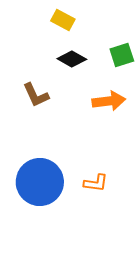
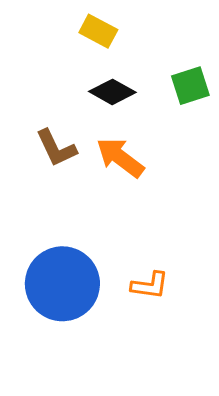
orange arrow: (109, 101) -> (120, 157), moved, turned -136

